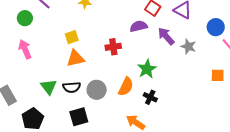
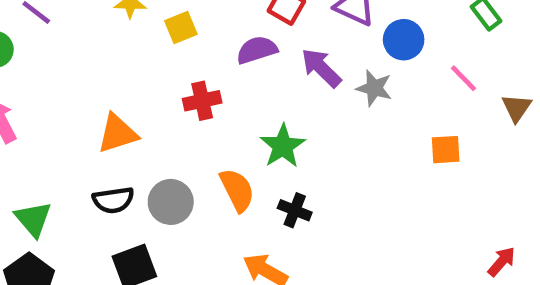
blue circle: (216, 27) -> (404, 40), moved
yellow square: (72, 37) -> (181, 27), moved
green triangle: (49, 87) -> (33, 219), moved
orange semicircle: (126, 87) -> (237, 190), turned -48

